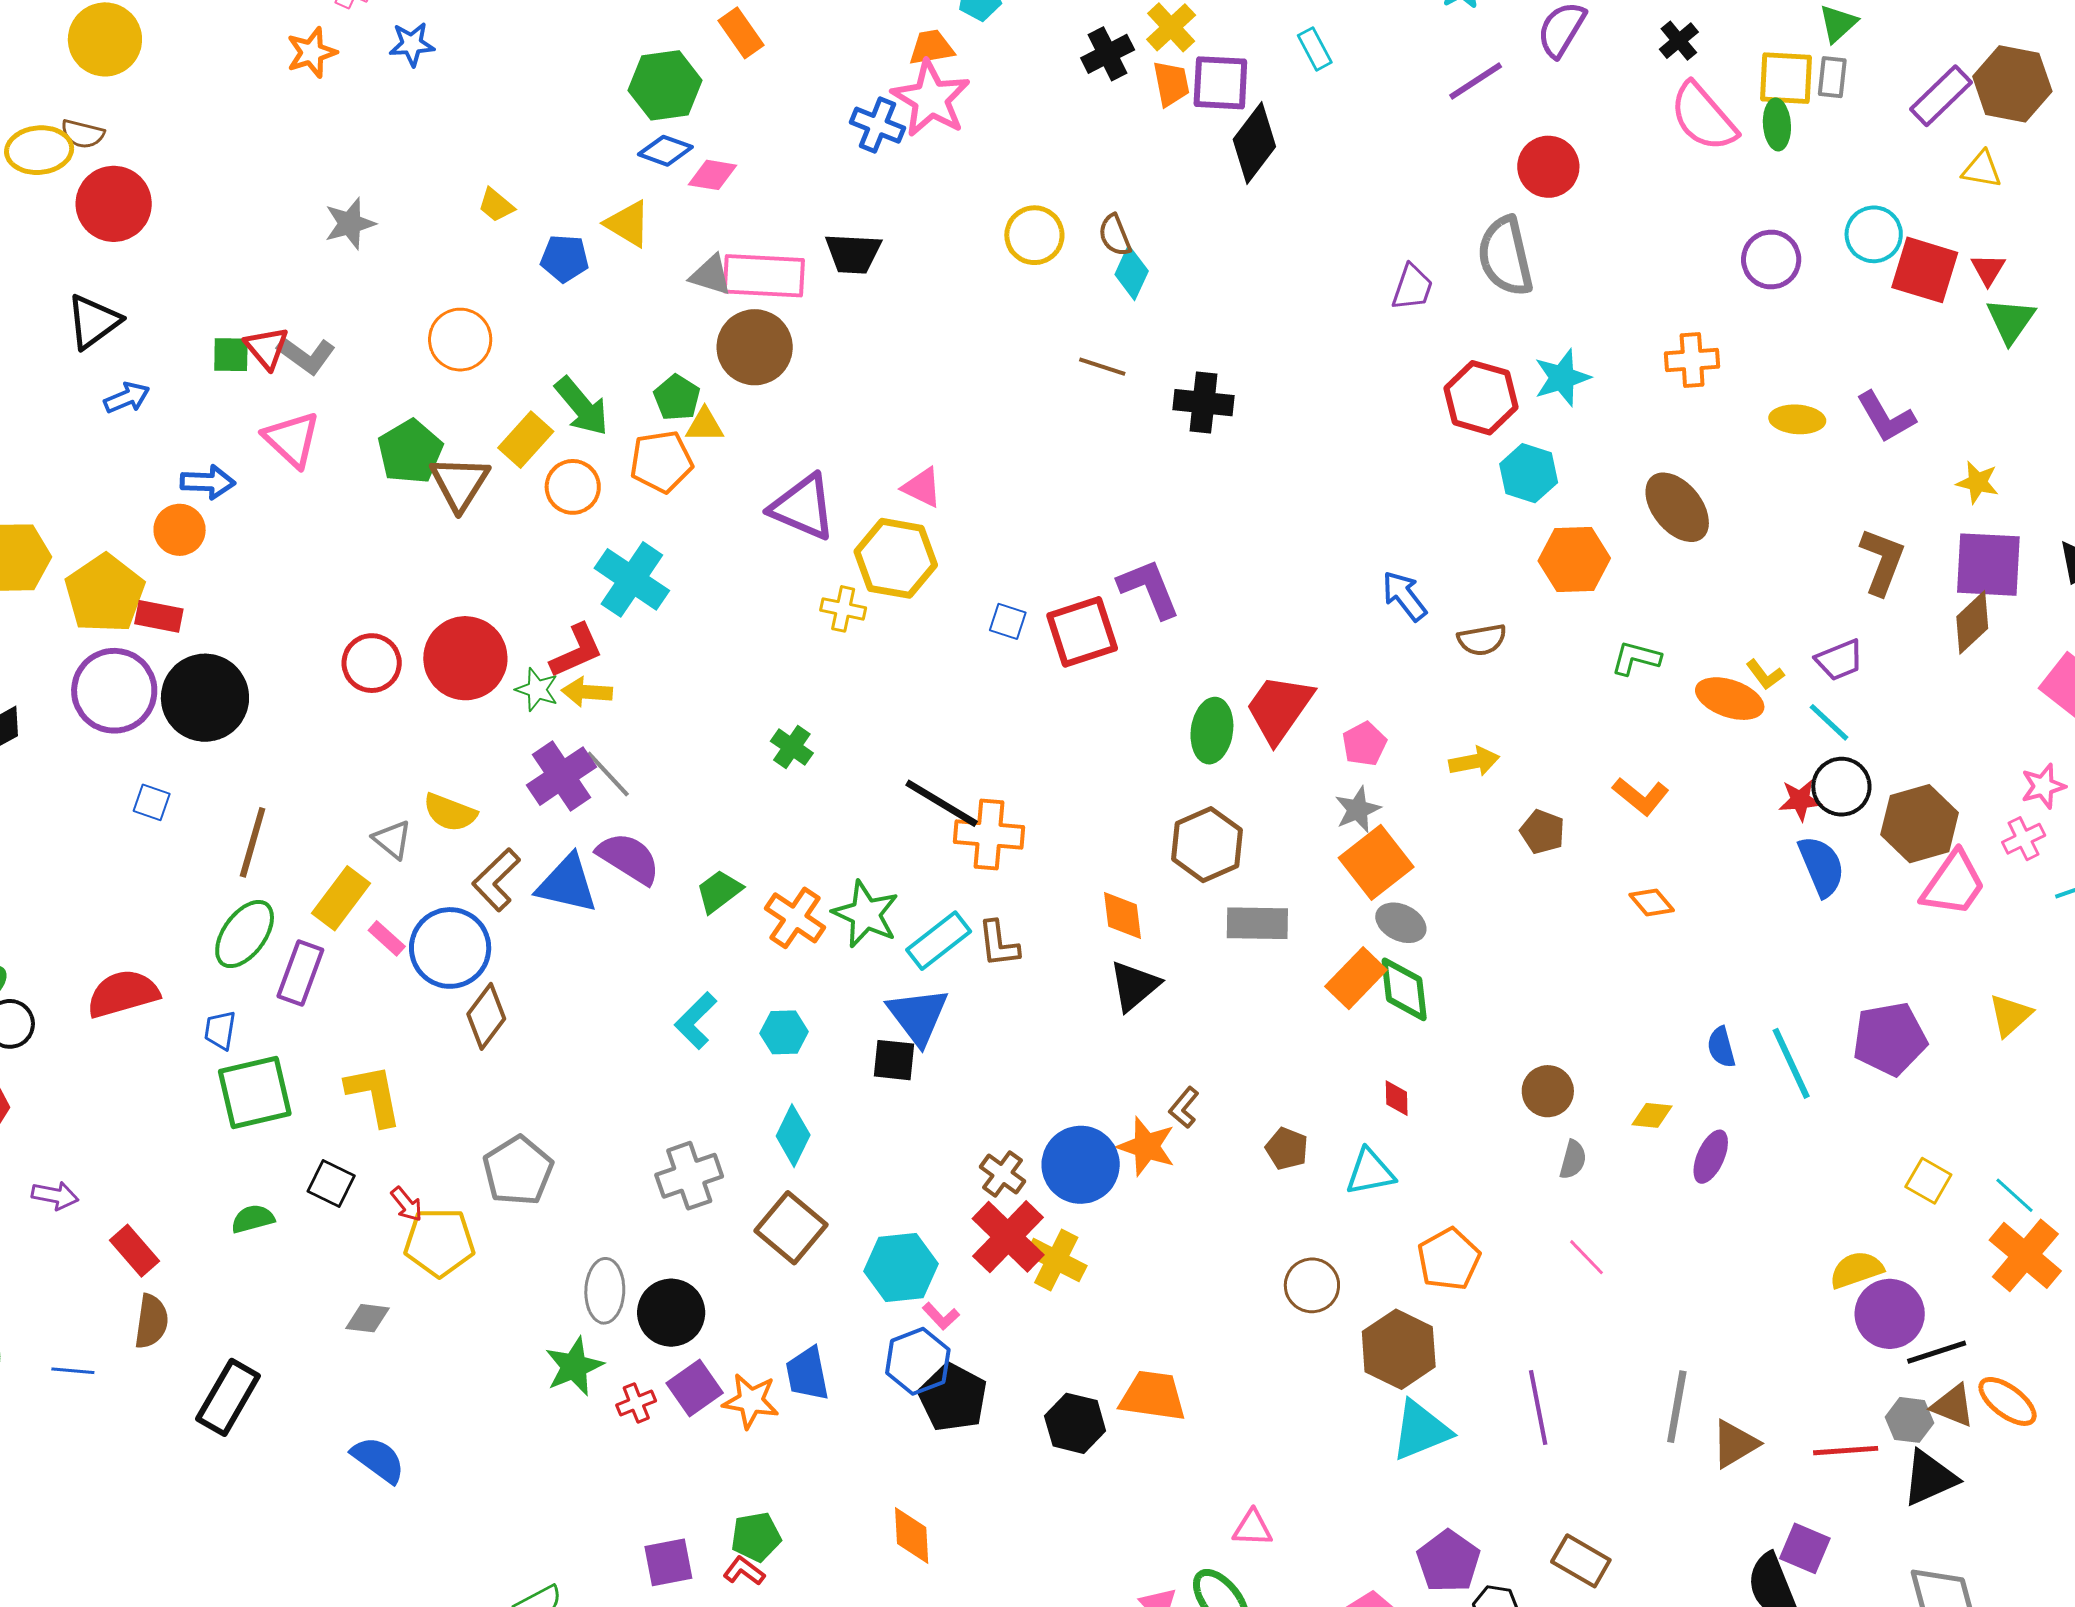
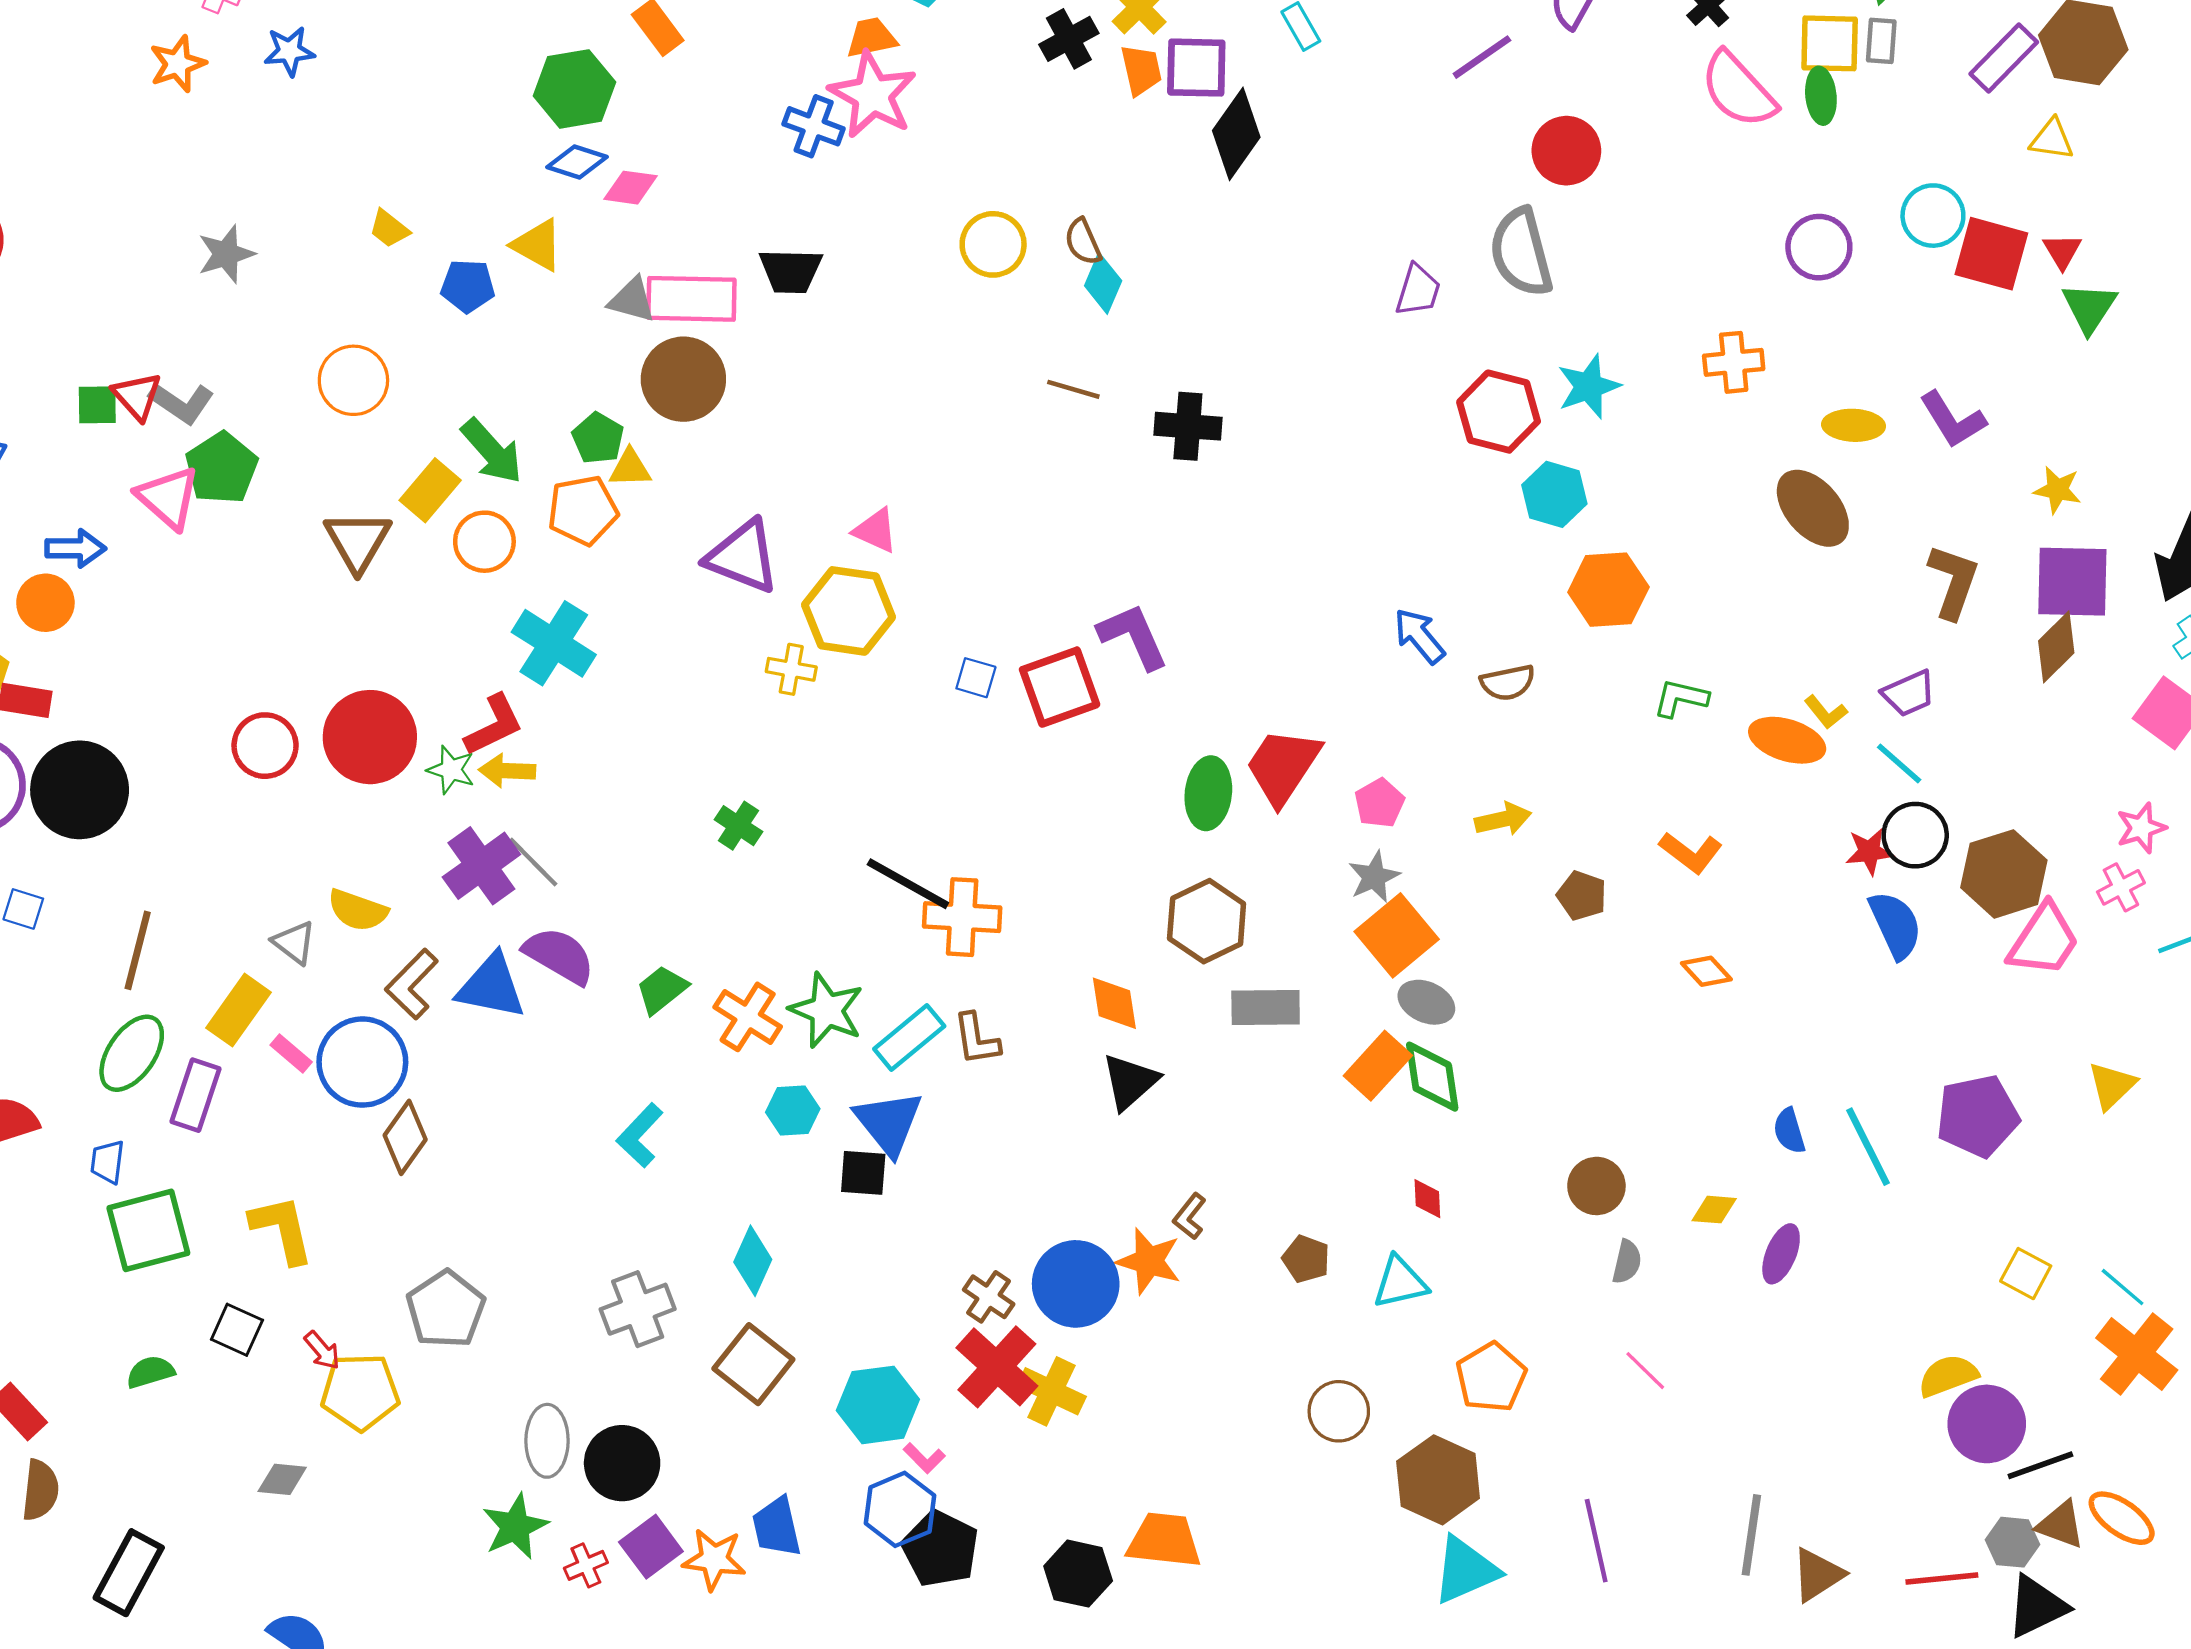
green pentagon: (410, 452) -> (222, 468), moved
brown ellipse: (1677, 507) -> (1813, 508), moved
cyan hexagon: (784, 1032) -> (793, 1110), moved

